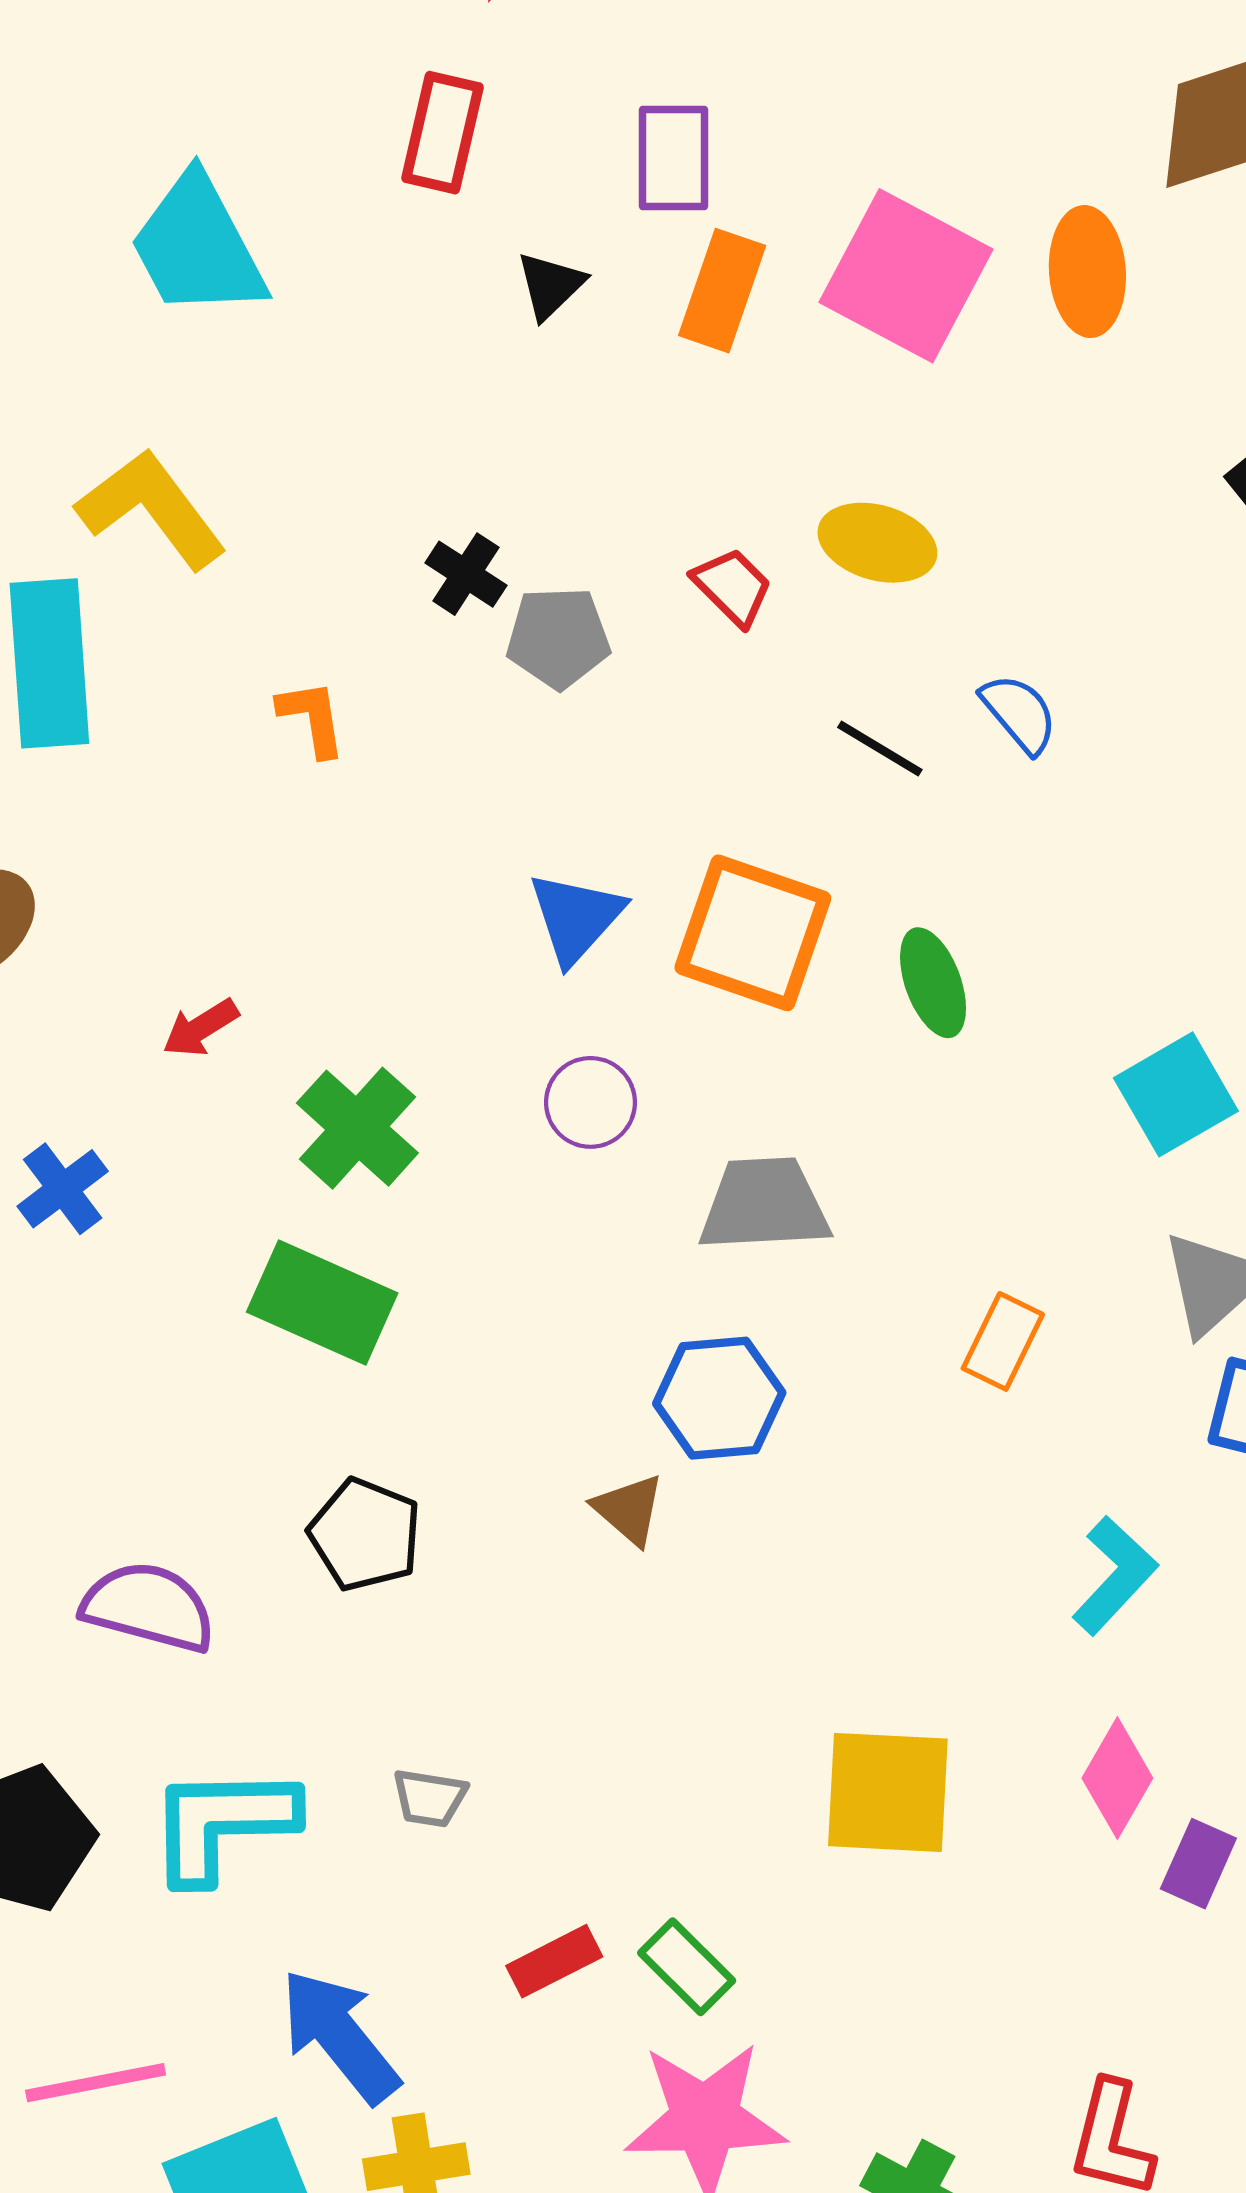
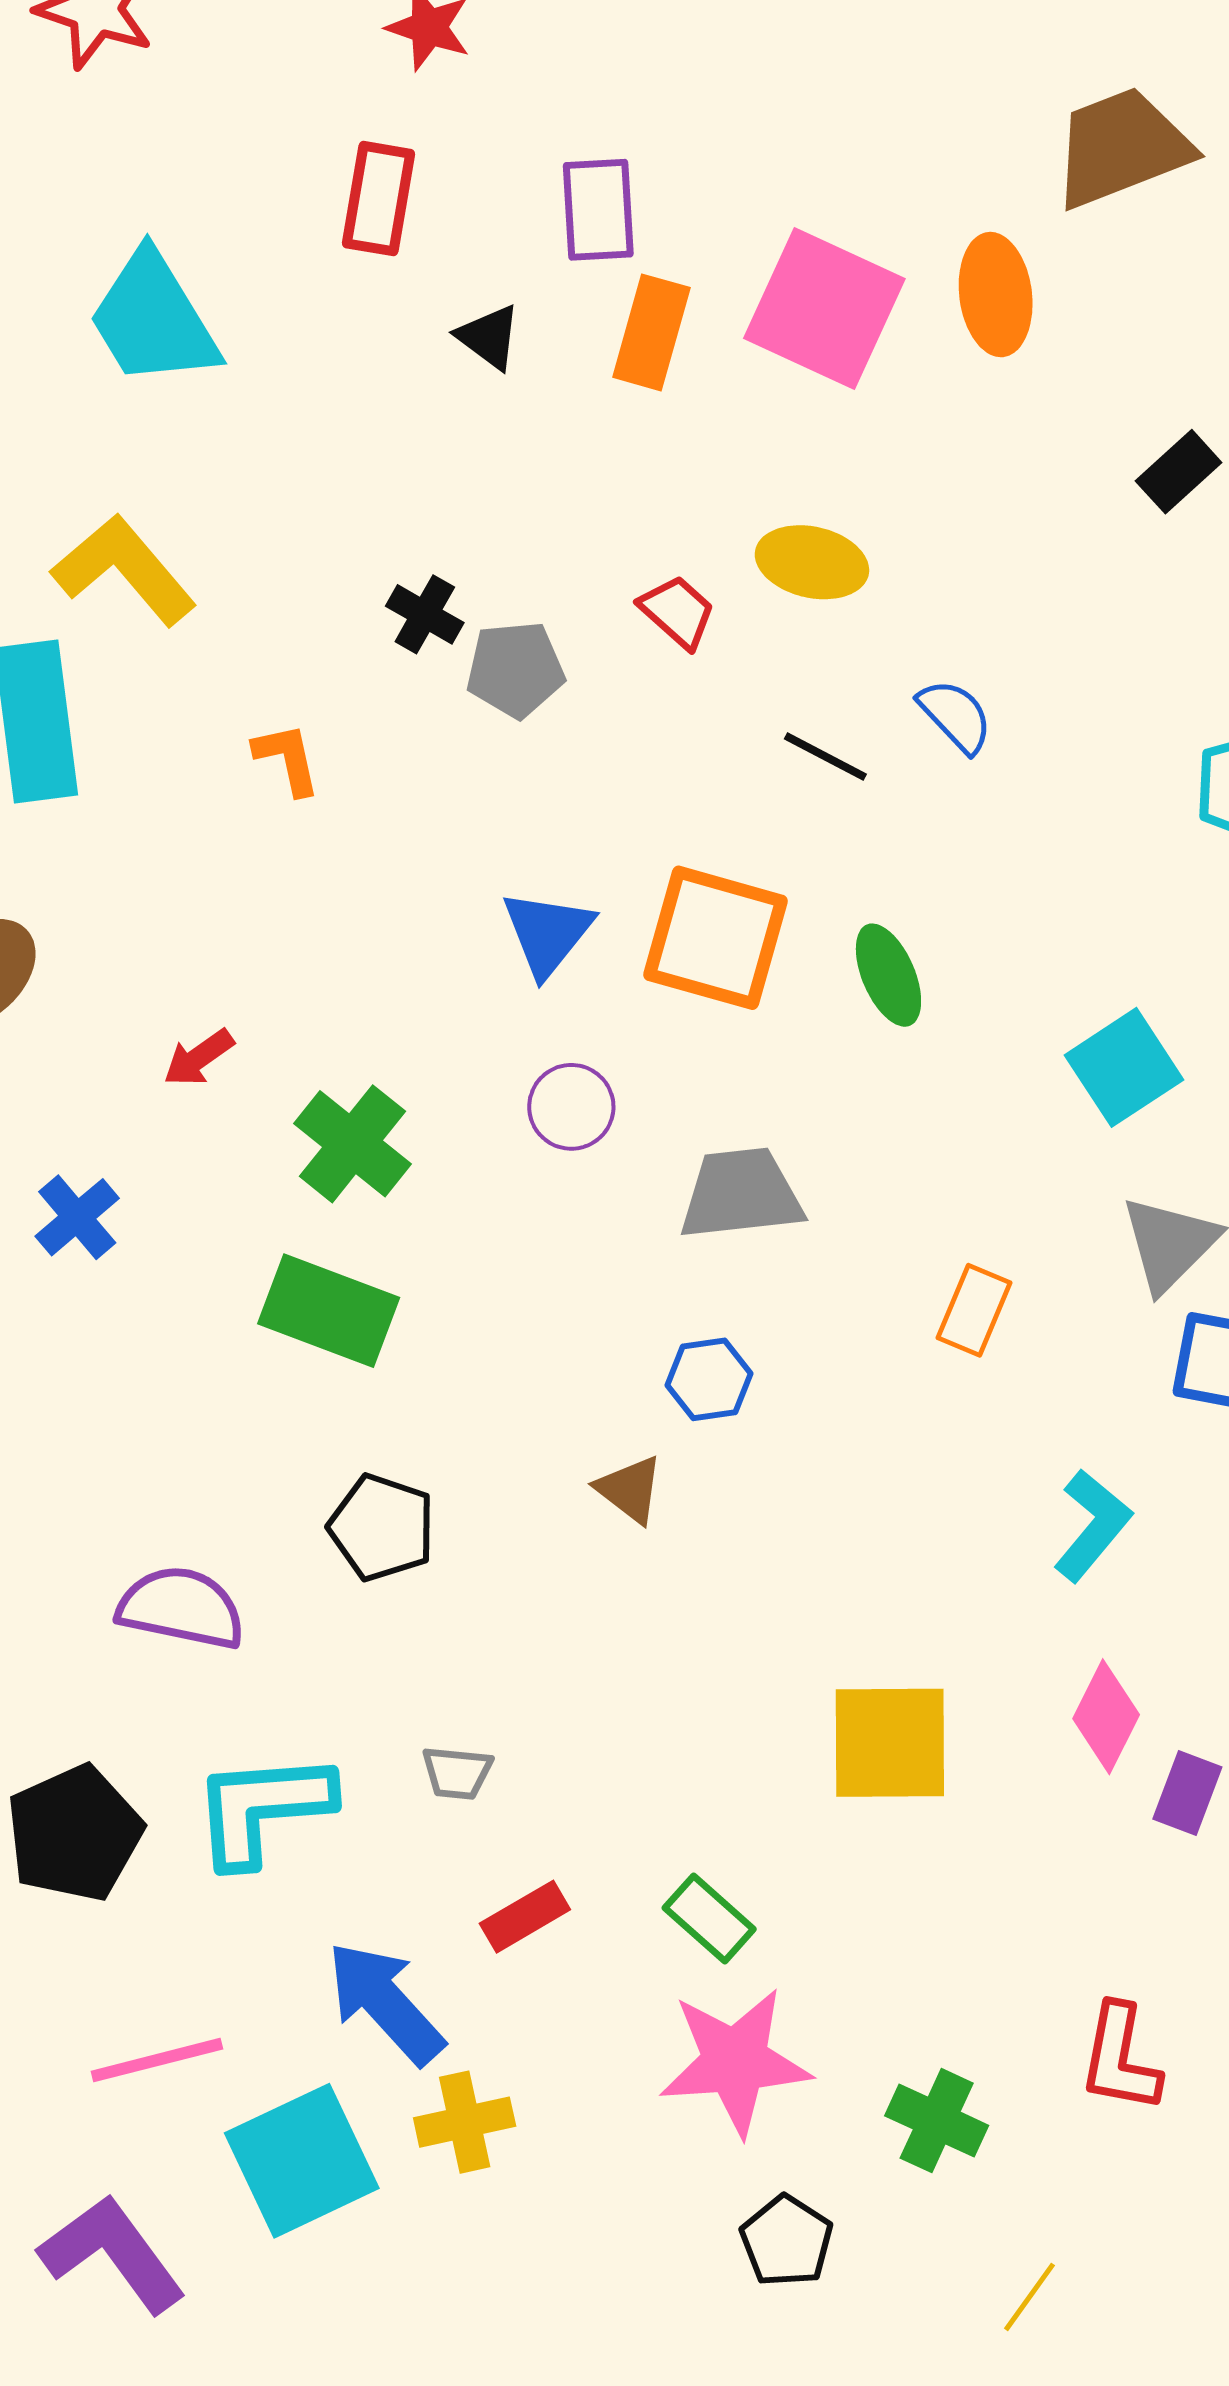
black triangle: (550, 285) -> (489, 337), turned -36
blue hexagon: (719, 1398) -> (709, 1379), size x0.7
red rectangle: (554, 1961) -> (525, 1917), moved

